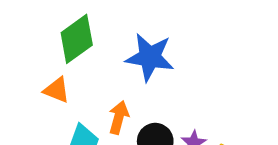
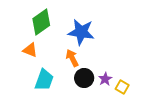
orange arrow: (119, 117) -> (72, 58), moved, turned -42

